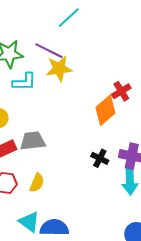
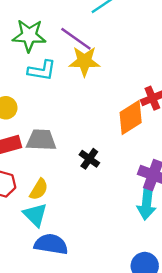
black cross: (100, 158) -> (89, 159), moved
cyan triangle: (29, 222) -> (35, 215), moved

